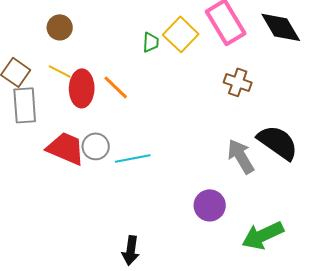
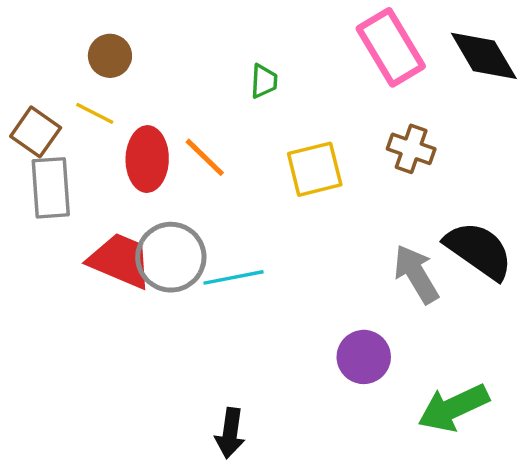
yellow square: (181, 34) -> (315, 169), moved, turned 32
yellow line: (60, 71) -> (95, 113), moved
gray circle: (96, 146) -> (171, 257), size x1.5

